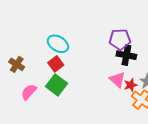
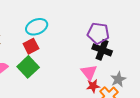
cyan ellipse: (58, 44) -> (37, 27), turned -65
red star: (131, 85) -> (93, 86), moved

